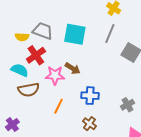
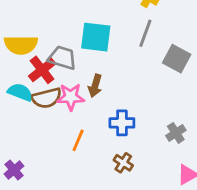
gray trapezoid: (43, 31) -> (62, 58), moved
yellow semicircle: (22, 37) -> (21, 45), size x1.6
brown arrow: (73, 68) -> (95, 86), turned 77
brown semicircle: (29, 90) -> (46, 98), moved

